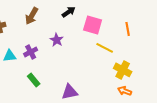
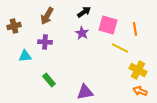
orange line: (128, 29) -> (135, 29), moved
purple star: (57, 40) -> (82, 33), moved
purple cross: (31, 52) -> (45, 42), moved, turned 32

